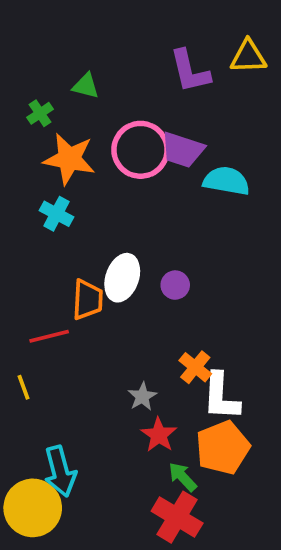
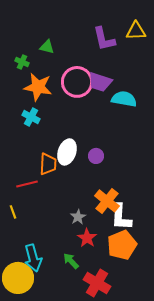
green cross: (40, 113) -> (22, 62), turned -32
orange cross: (195, 367) -> (107, 201), size x1.4
green arrow: (183, 477) -> (71, 261), moved

